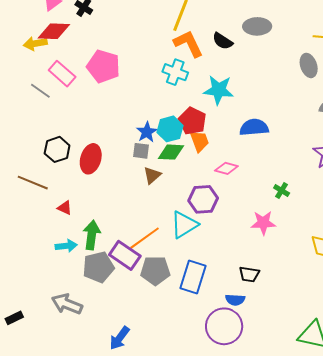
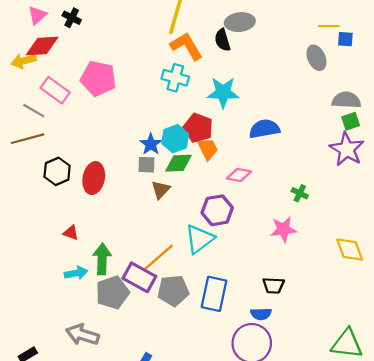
gray ellipse: (257, 26) -> (240, 22), moved
black semicircle: (223, 41) -> (223, 40), turned 45
brown line: (33, 183) -> (28, 139), moved, turned -32

